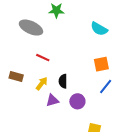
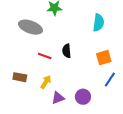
cyan semicircle: (99, 29) -> (98, 23), turned -108
black semicircle: (63, 81) -> (67, 51), moved

